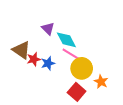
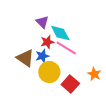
brown triangle: (21, 50) -> (25, 58), moved
red star: (34, 59) -> (47, 42), moved
yellow circle: (82, 68) -> (49, 72), moved

